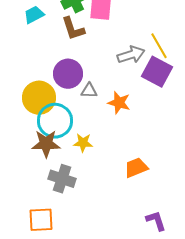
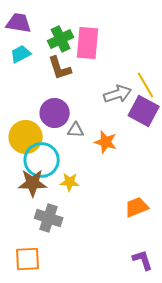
orange trapezoid: (136, 168) -> (137, 207), moved

